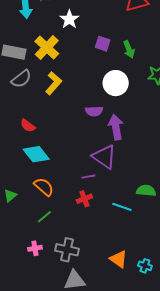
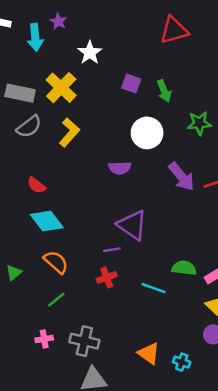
purple arrow: (116, 127) -> (181, 177), moved, turned 150

